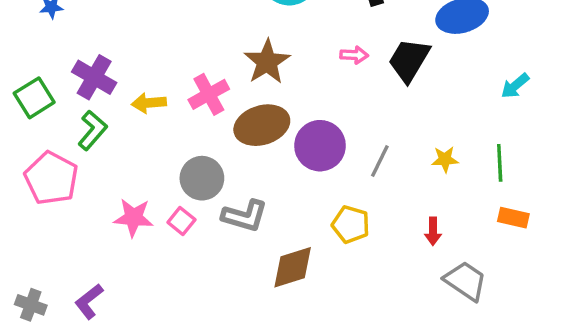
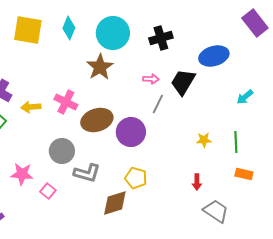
brown star: (267, 62) -> (100, 67), moved
pink cross: (209, 94) -> (66, 102), turned -35
gray line: (380, 161) -> (158, 104), moved
pink square: (181, 221) -> (48, 191), moved
yellow pentagon: (351, 224) -> (136, 178), moved

